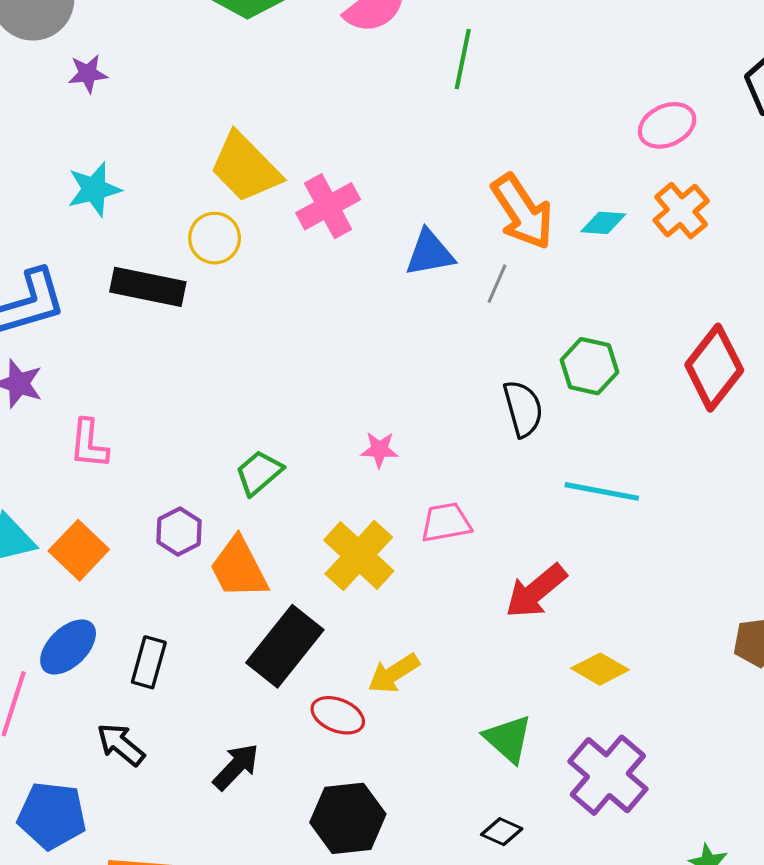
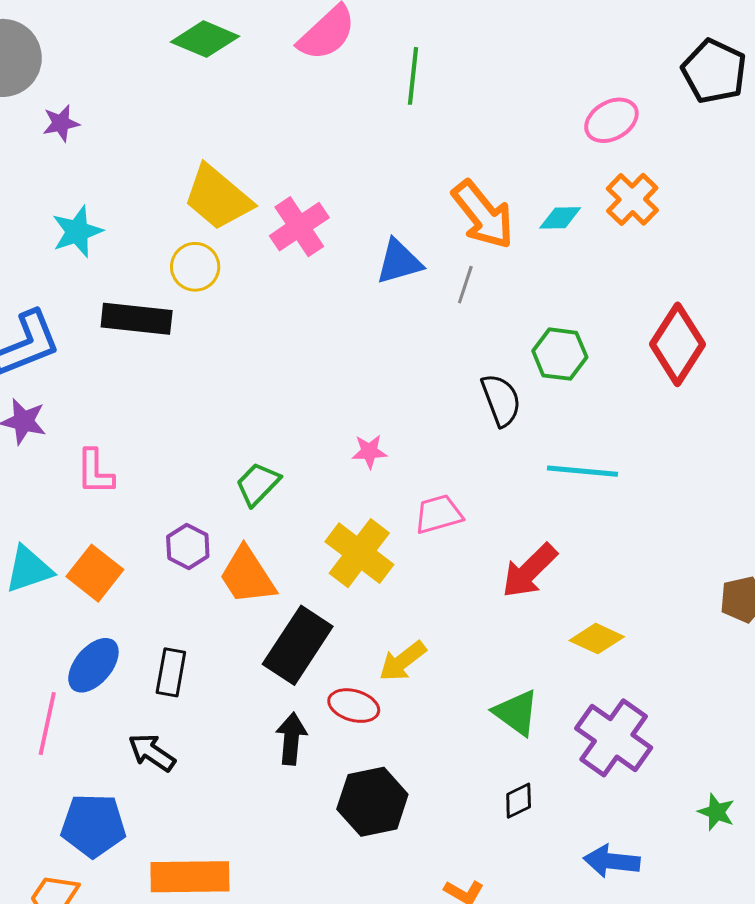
black arrow: (236, 767) -> (291, 739), moved, turned -33
black diamond: (502, 832) -> (519, 801), turned -45

